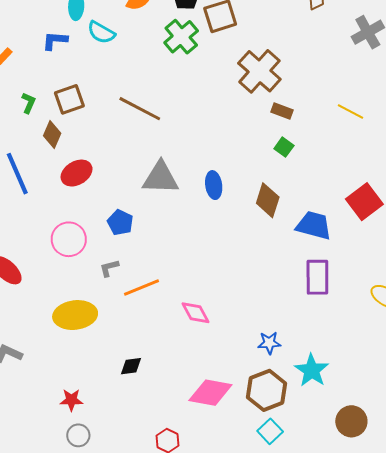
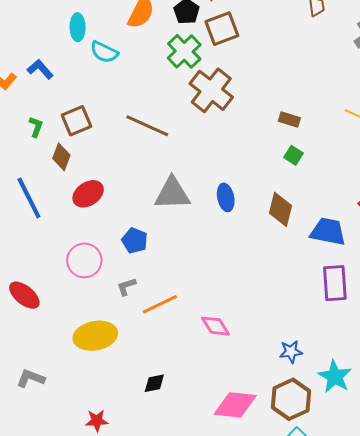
blue L-shape: (55, 41) -> (40, 69), moved, turned 48
brown cross: (259, 71) -> (211, 90), moved

